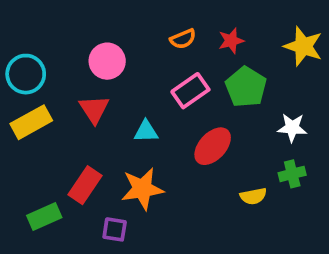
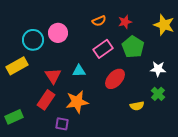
cyan circle: (26, 74) -> (33, 40), moved
red triangle: (94, 109) -> (53, 76), moved
green cross: (292, 174) -> (158, 94), turned -32
green rectangle: (44, 217) -> (14, 117), moved

